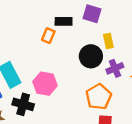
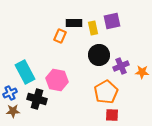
purple square: (92, 14) -> (112, 21), moved, turned -30
yellow rectangle: (108, 41) -> (93, 28), moved

